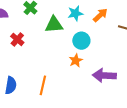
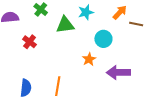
orange arrow: (100, 15) -> (120, 12), moved
cyan circle: (81, 41) -> (103, 39), moved

